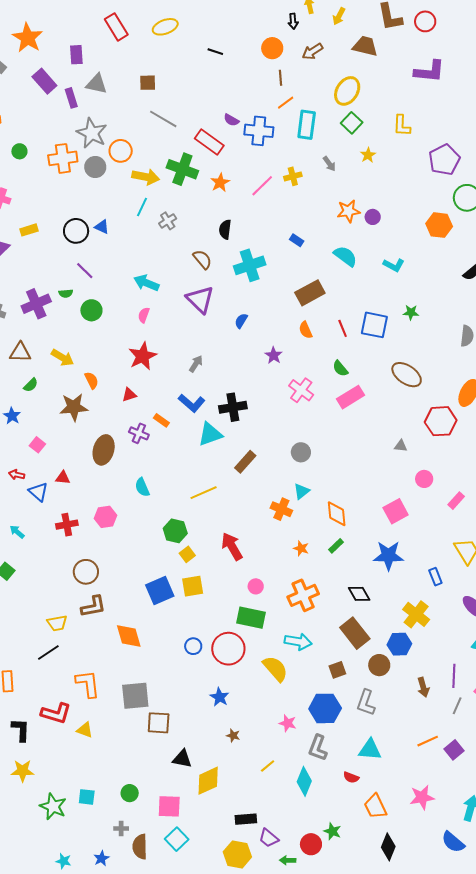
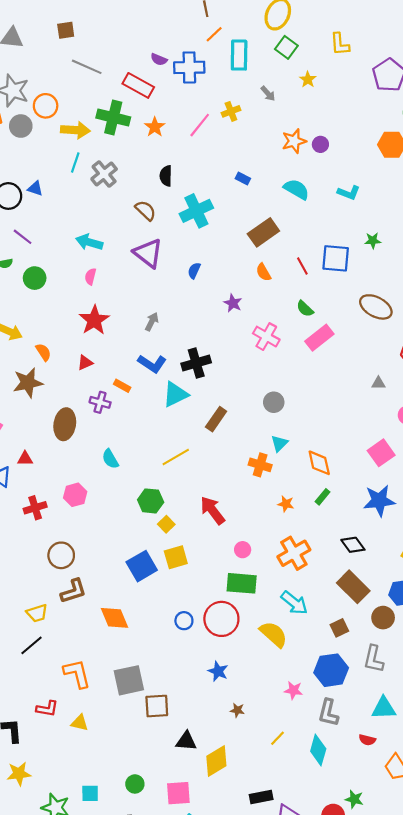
gray cross: (168, 221) -> (104, 174), size x1.4
cyan arrow: (298, 642) -> (294, 603), turned 36
red L-shape: (56, 713) -> (47, 709), size x0.7

